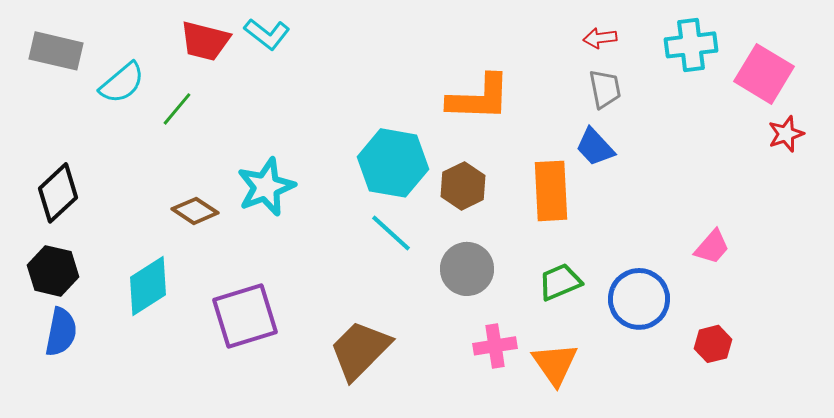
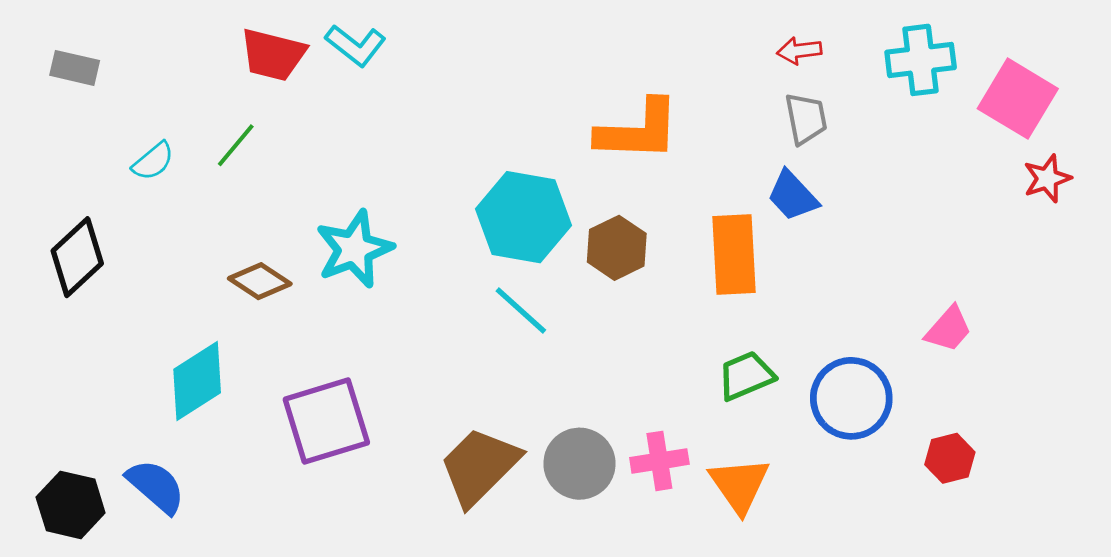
gray rectangle: (56, 51) -> (75, 68), size x0.7
cyan semicircle: (122, 83) -> (153, 161), moved, size x0.7
gray circle: (467, 269) -> (579, 464), moved
black hexagon: (53, 271) -> (71, 505), moved
blue semicircle: (61, 332) -> (156, 486), moved, turned -60

